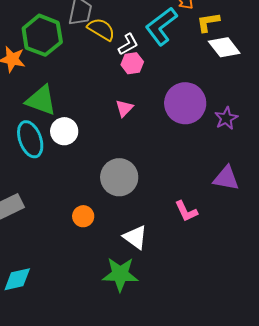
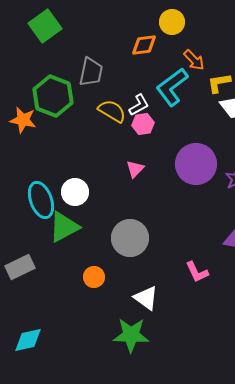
yellow semicircle: (101, 29) -> (112, 111), moved
green triangle: (41, 100) -> (64, 227), moved, turned -48

